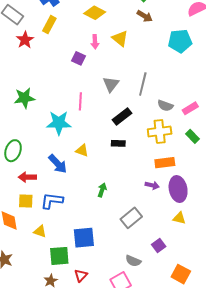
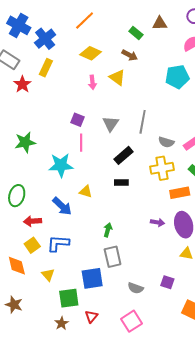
brown arrow: (145, 16) -> (130, 55), moved
purple square: (78, 58) -> (78, 120), moved
orange rectangle: (165, 163) -> (180, 193), moved
yellow square: (26, 201) -> (32, 245), turned -35
gray rectangle: (131, 218) -> (113, 257), moved, turned -60
yellow triangle: (40, 231) -> (48, 275), turned 32
purple square: (159, 246) -> (167, 282), turned -32
gray semicircle: (133, 261) -> (136, 288), moved

